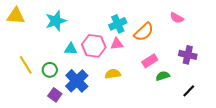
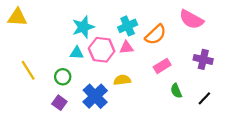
pink semicircle: (177, 18) -> (191, 19), size x1.6
cyan star: (56, 21) -> (83, 27), moved
green circle: (50, 70) -> (63, 77), moved
green semicircle: (163, 76) -> (176, 91), moved, turned -96
blue cross: (77, 81) -> (95, 96), moved

